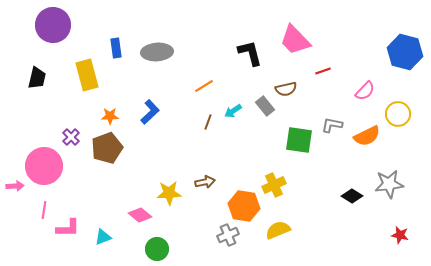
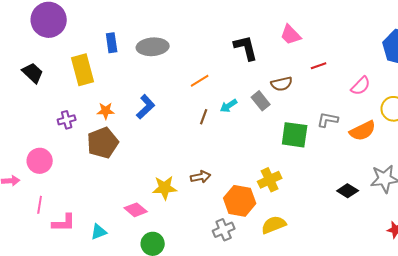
pink trapezoid: (295, 40) -> (291, 35), size x0.7
black trapezoid: (37, 78) -> (33, 73), turned -60
purple cross: (71, 137) -> (67, 120), moved, turned 30
pink circle: (44, 166) -> (40, 161), size x0.7

